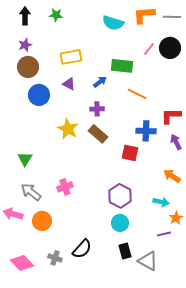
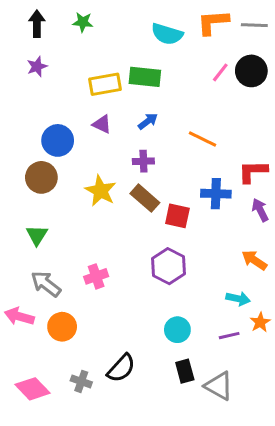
green rectangle: (122, 66) -> (145, 77), moved
brown circle: (28, 67) -> (41, 177), moved
red square: (130, 153) -> (177, 216), moved
purple hexagon: (120, 196) -> (169, 266), moved
purple line: (164, 234) -> (229, 336), moved

